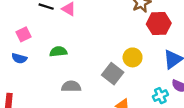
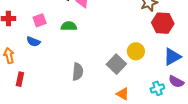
green semicircle: (58, 52) -> (69, 26), moved
gray semicircle: (71, 86) -> (78, 72), turned 90

